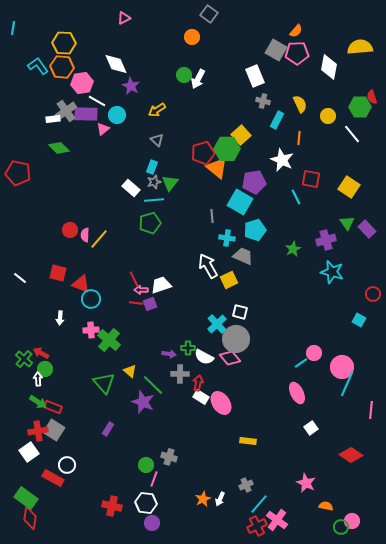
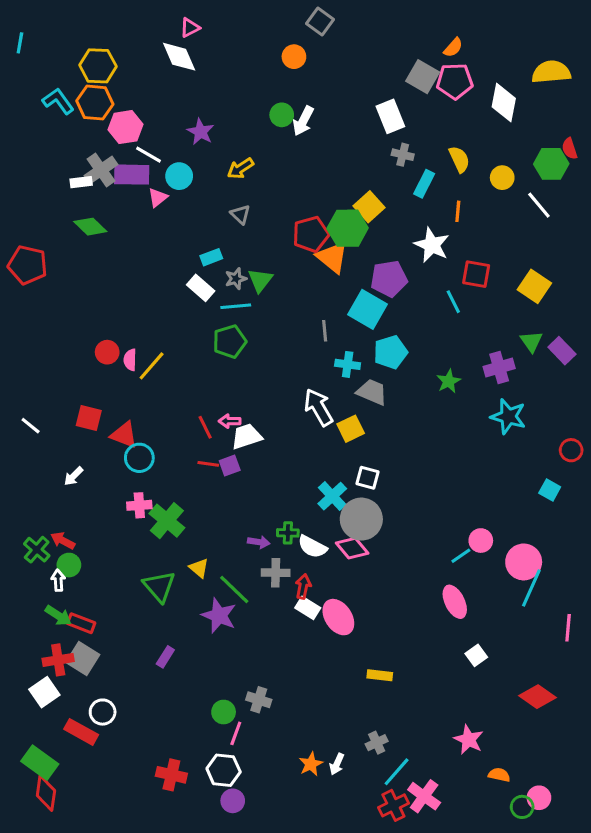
white diamond: (116, 64) -> (179, 57), moved
cyan rectangle: (152, 167) -> (211, 257), moved, turned 48
pink arrow: (141, 290) -> (230, 421), moved
white arrow: (60, 318) -> (73, 476), moved, turned 40

